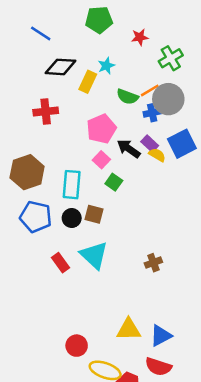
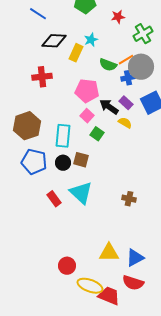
pink pentagon: (101, 129) -> (87, 91), turned 30
yellow semicircle: (157, 155) -> (125, 123), moved
brown cross: (153, 263) -> (129, 199), turned 32

